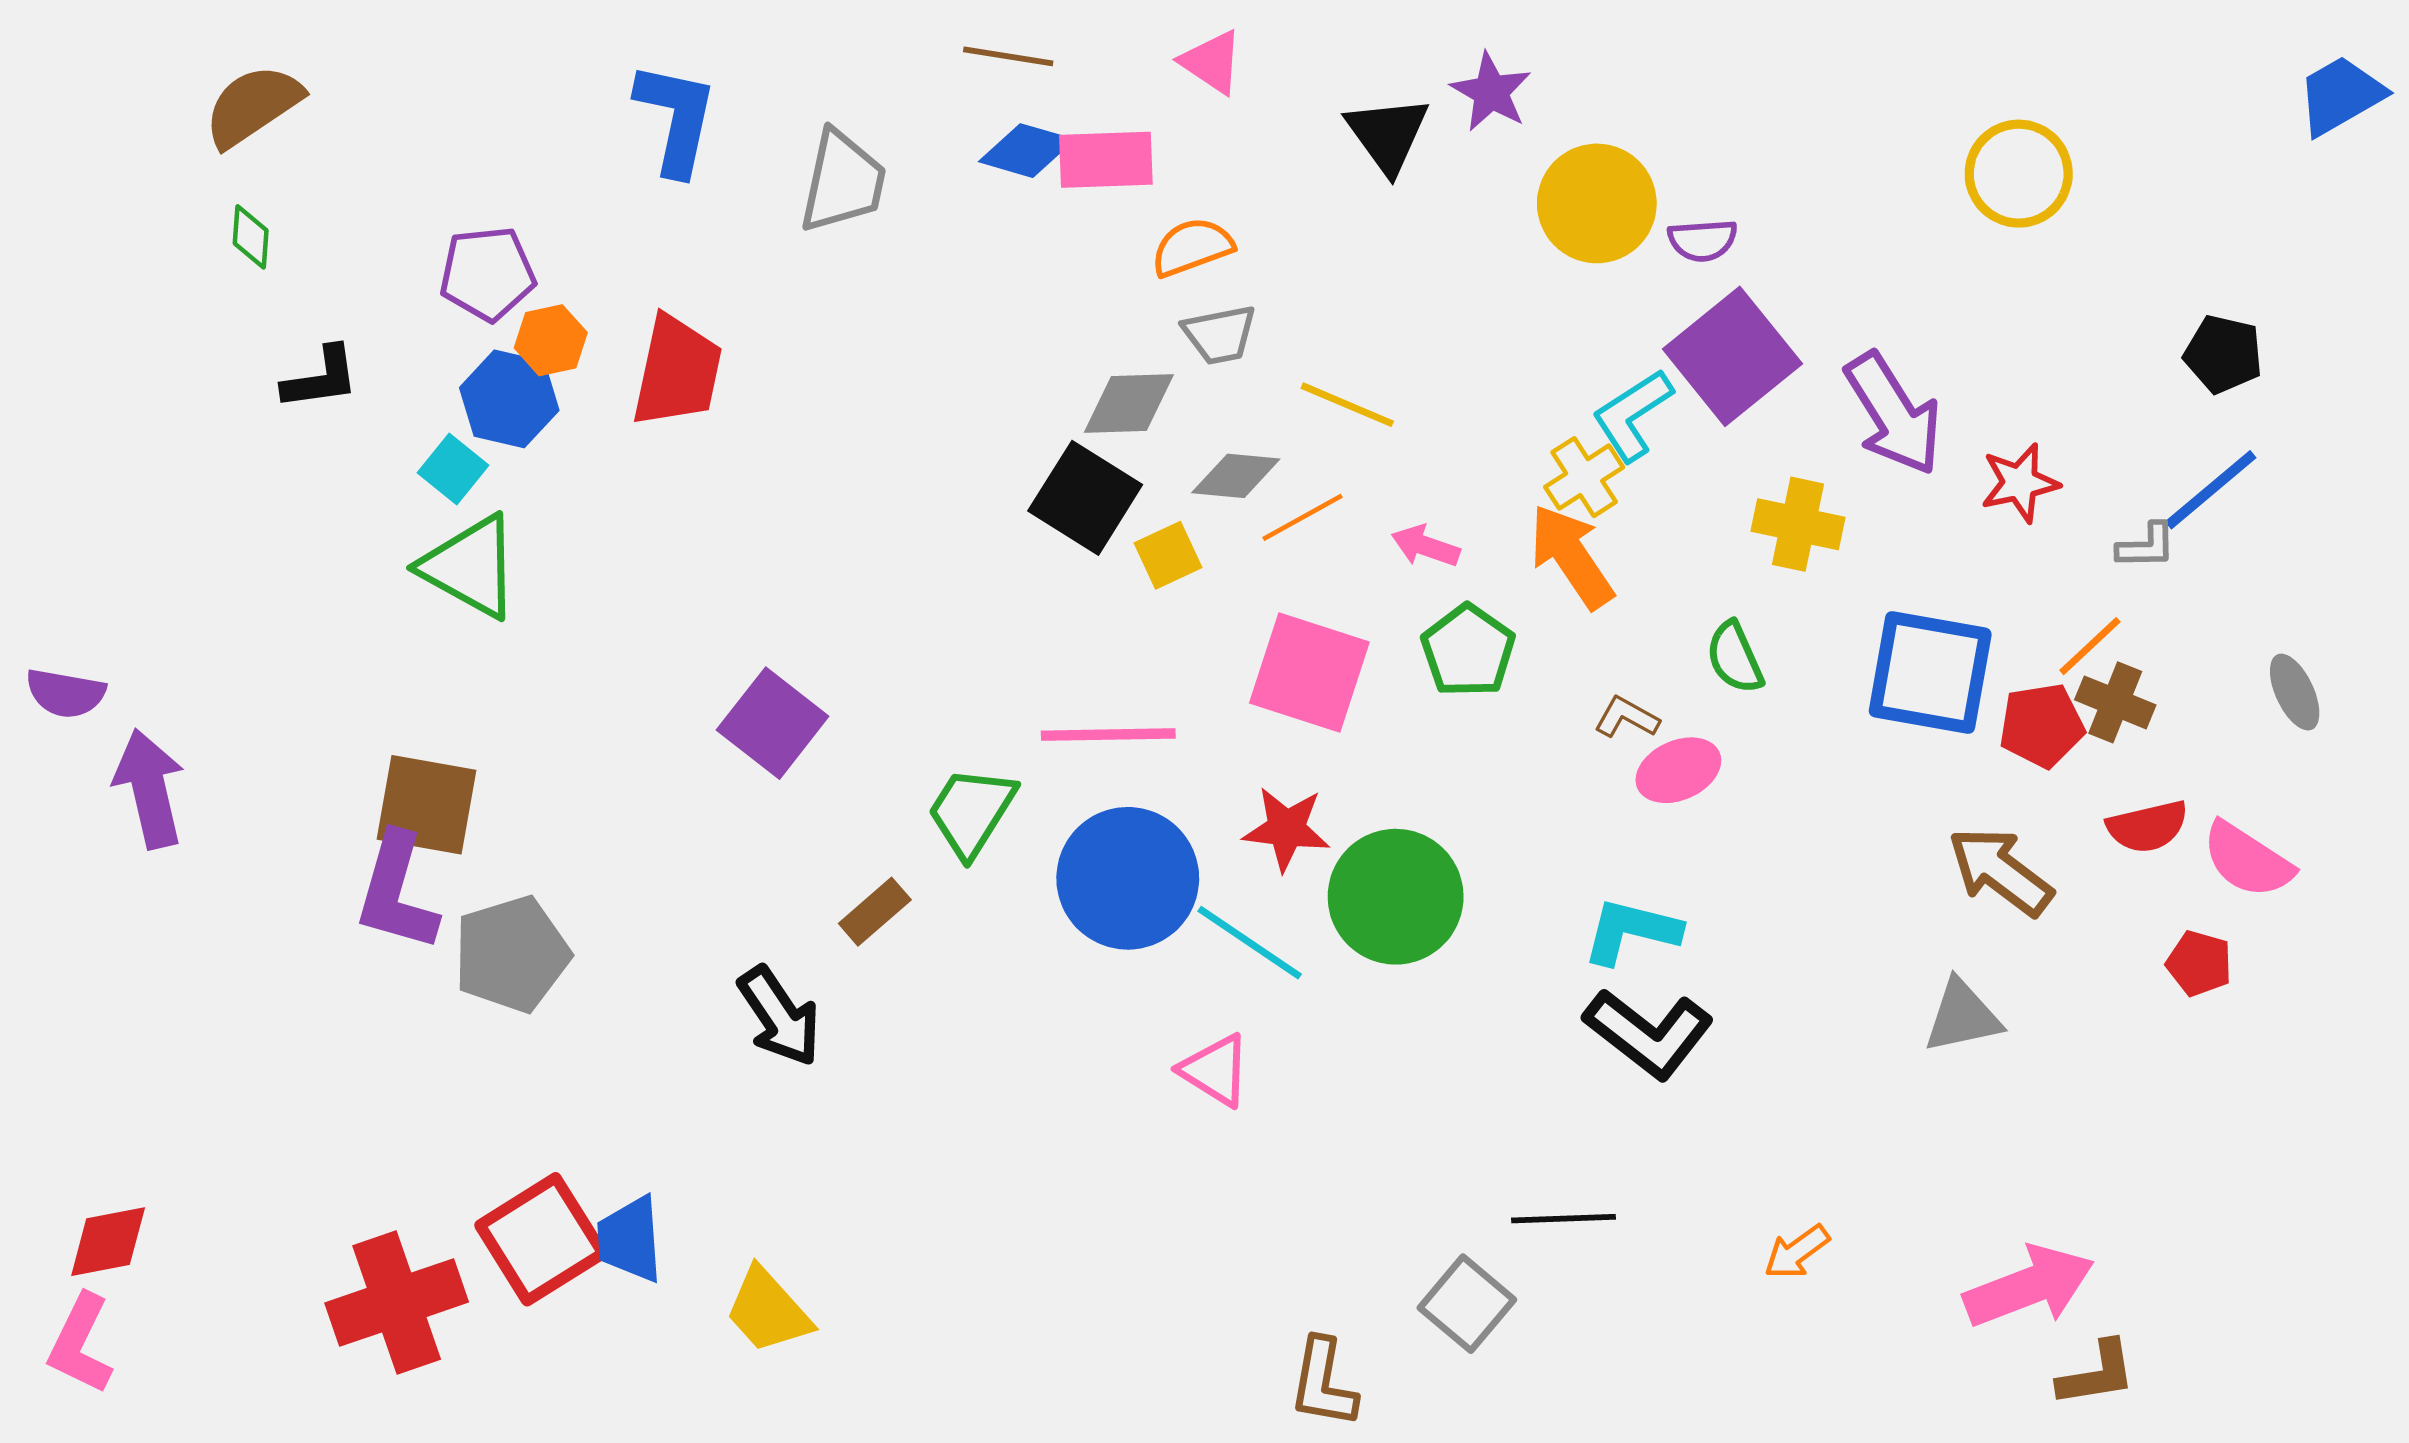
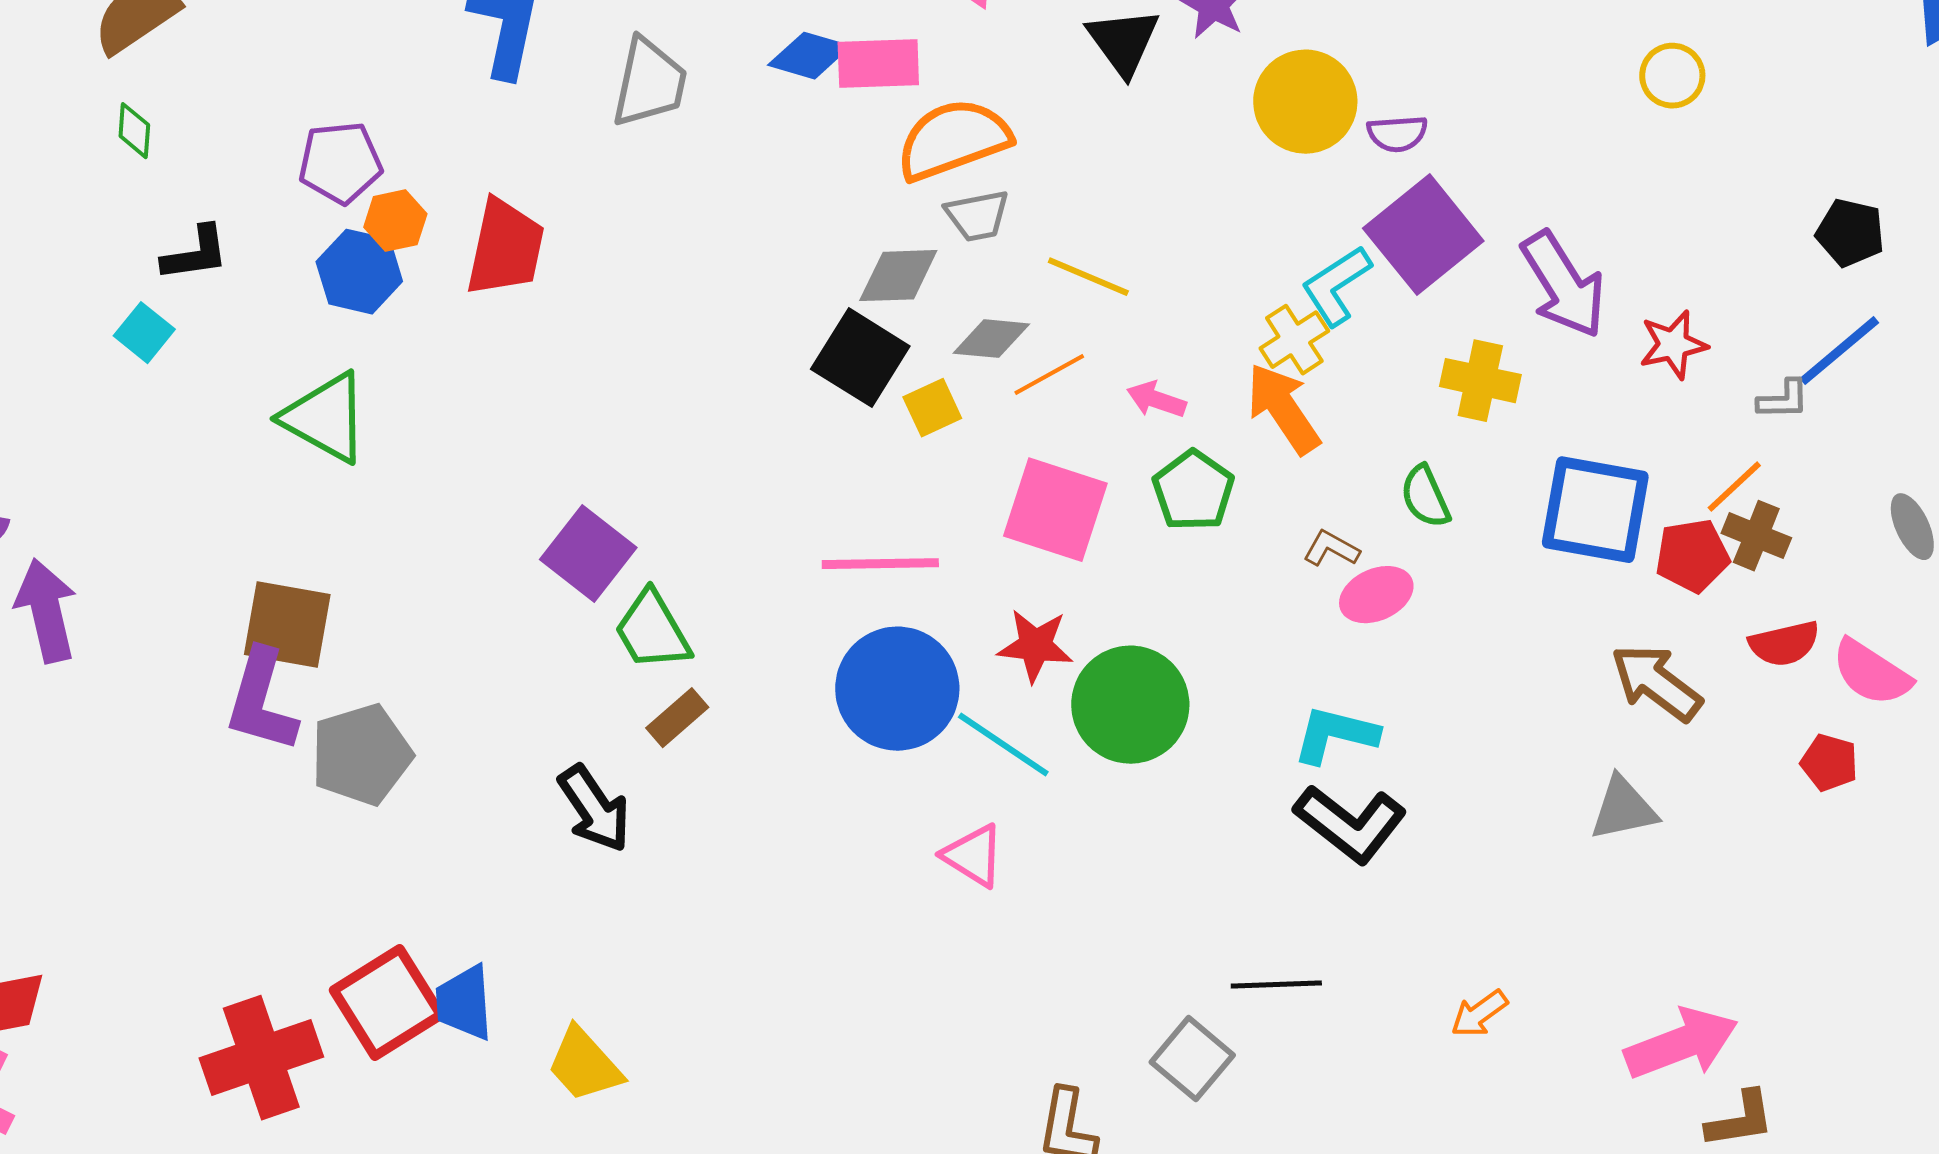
yellow circle: (2019, 174) -> (1672, 76), size x0.7
orange semicircle: (1192, 247) -> (953, 140), size x1.6
cyan square: (453, 469) -> (144, 333), moved
green trapezoid: (971, 812) -> (652, 631), moved, turned -62

